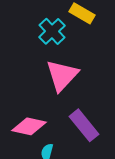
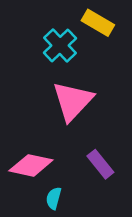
purple rectangle: (84, 125) -> (100, 164), size x0.7

